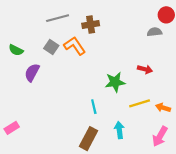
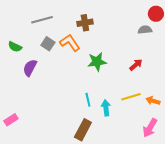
gray line: (58, 18) -> (42, 20), moved
red arrow: (145, 69) -> (136, 65), turned -56
green star: (115, 82) -> (97, 62), moved
cyan arrow: (119, 130) -> (106, 108), moved

